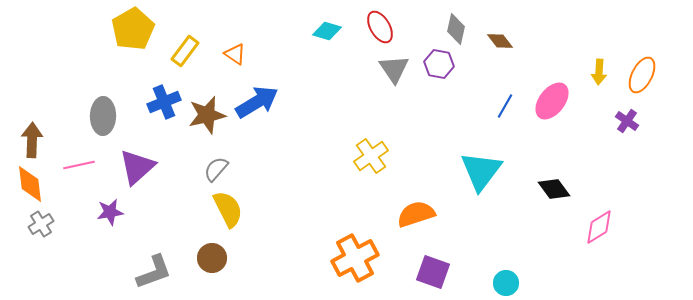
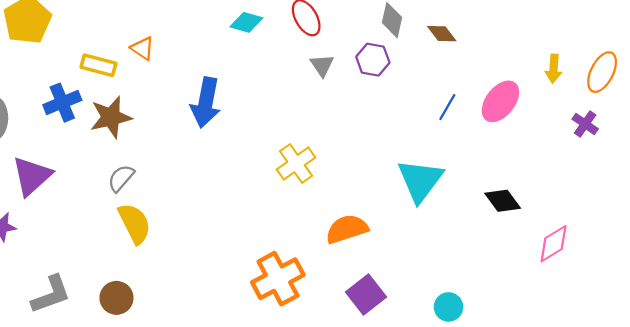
yellow rectangle: (185, 51) -> (98, 65), moved, turned 68
gray triangle: (394, 69) -> (322, 65), size x0.7
blue arrow: (257, 102) -> (206, 103), moved, turned 132
brown circle: (212, 258) -> (116, 298), moved
purple square: (433, 272) -> (366, 294), turned 32

